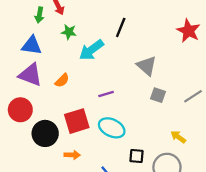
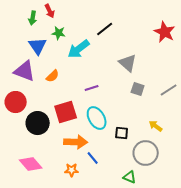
black line: (121, 27) -> (105, 29), turned 30
blue triangle: (32, 45) -> (38, 46), moved, turned 48
cyan ellipse: (112, 128) -> (97, 118), turned 35
orange arrow: (72, 155) -> (76, 142), moved, size x1.6
black square: (137, 156) -> (122, 133), moved

